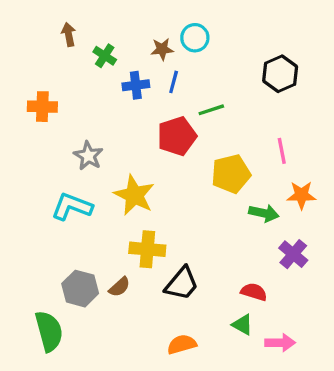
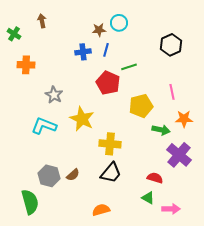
green cross: (105, 56) -> (14, 34), moved
red pentagon: (177, 136) -> (108, 83), turned -30
yellow cross: (147, 249) -> (110, 144), moved
purple cross: (293, 254) -> (179, 155), size x1.4
orange semicircle: (182, 344) -> (101, 210), moved

